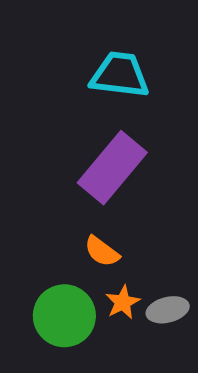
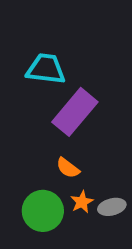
cyan trapezoid: (120, 75) -> (46, 69), moved

